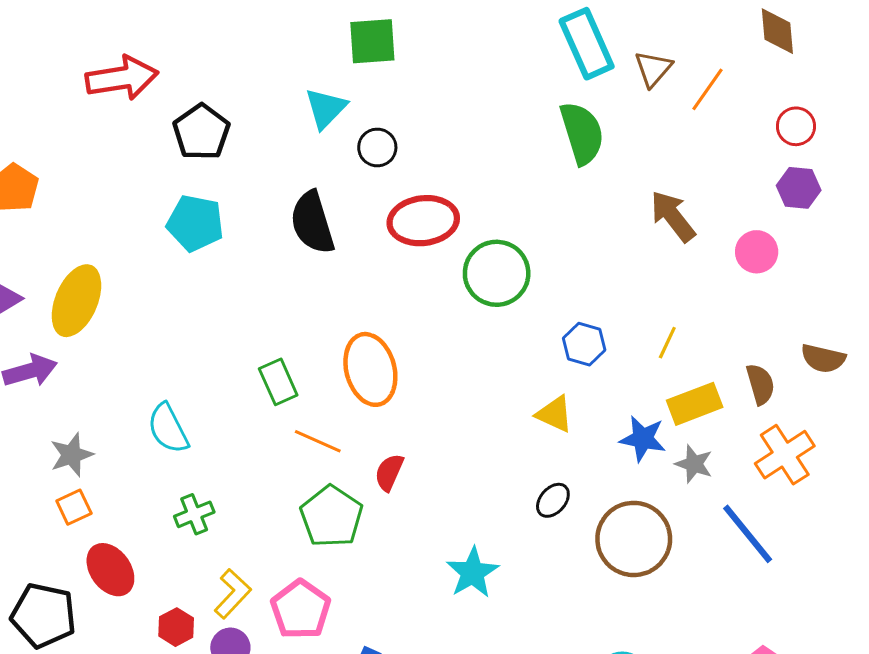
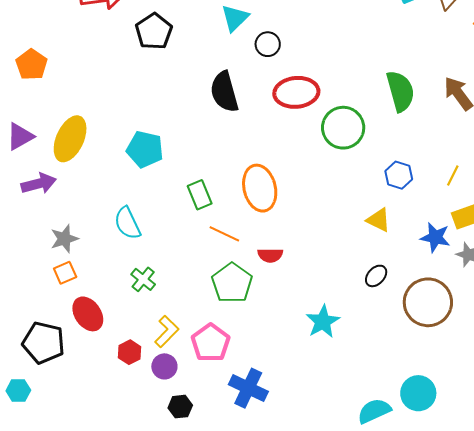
green semicircle: (582, 133) -> (400, 91), moved
cyan pentagon: (195, 223) -> (145, 149), moved
red semicircle: (389, 472) -> (270, 255), turned -115
green cross: (194, 514) -> (143, 279), turned -30

